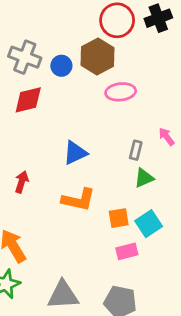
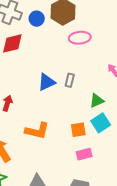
gray rectangle: (136, 150) -> (70, 80), moved
orange L-shape: (78, 200) -> (37, 131), moved
cyan square: (149, 224) -> (101, 123), moved

